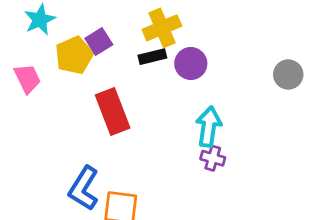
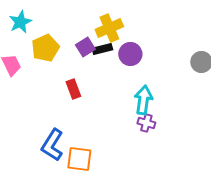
purple square: (99, 42) -> (85, 47), moved
red rectangle: (113, 112) -> (73, 89), size x0.6

